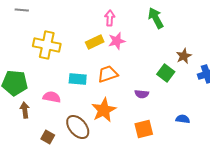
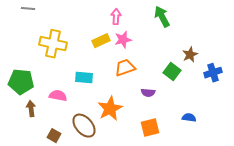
orange trapezoid: (108, 74) -> (125, 68), moved

